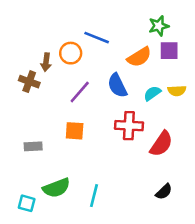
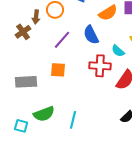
brown cross: (29, 82) -> (23, 32), turned 35
cyan semicircle: (152, 93) -> (118, 51), moved, turned -104
gray rectangle: (33, 146) -> (26, 82), size x1.5

